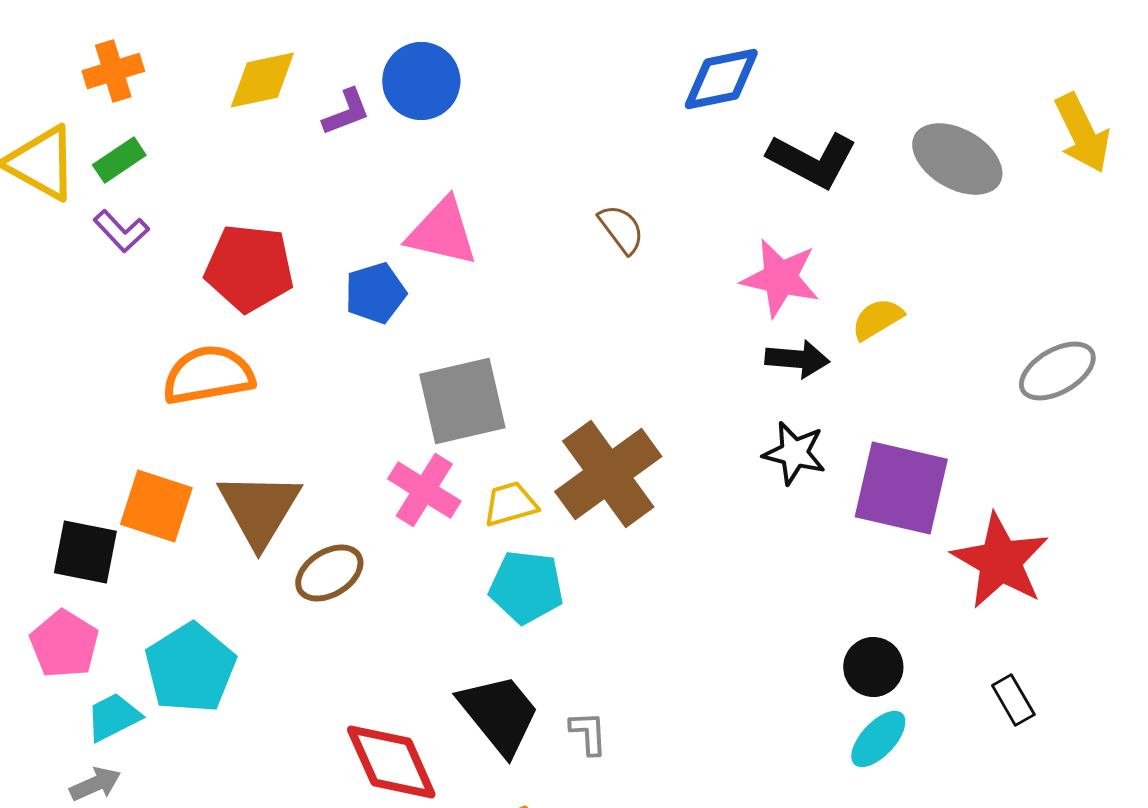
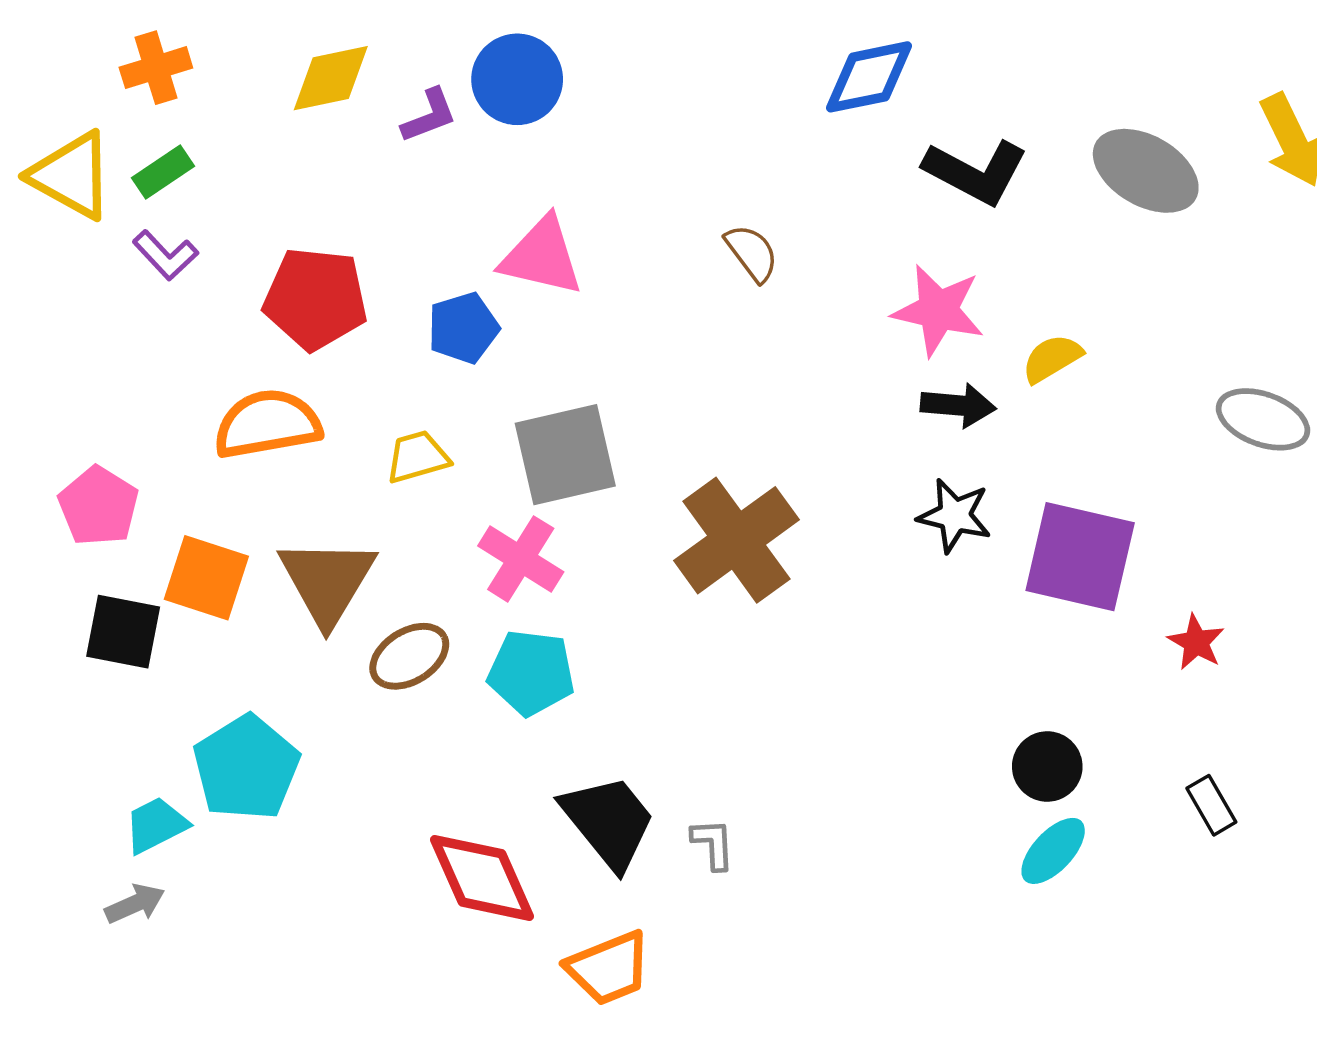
gray ellipse: (1057, 371) -> (1263, 419), turned 50
yellow trapezoid: (510, 504) -> (417, 457), moved
red star: (1000, 561) -> (1196, 642), size x0.5
cyan pentagon: (526, 587) -> (531, 673), moved
pink pentagon: (64, 644) -> (99, 506), moved

